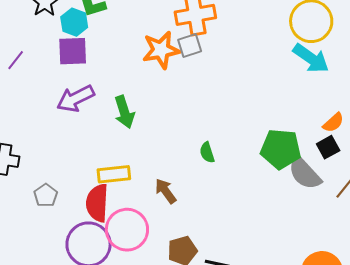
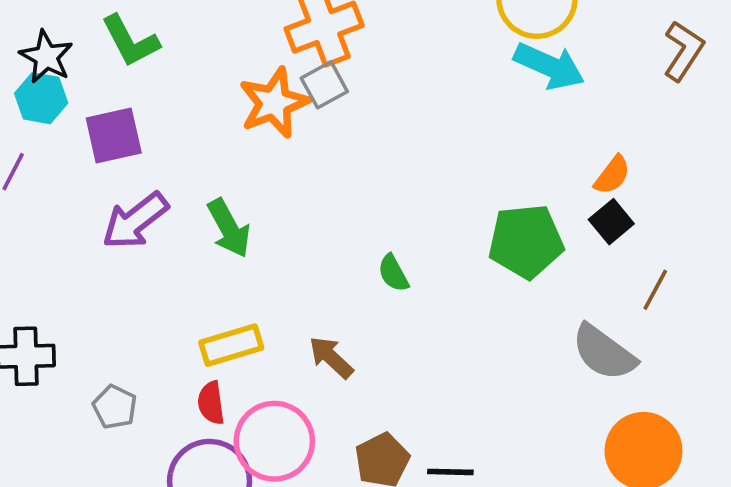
cyan hexagon: (74, 22) -> (41, 98), moved
gray semicircle: (305, 173) -> (604, 353), moved
red semicircle: (97, 203) -> (211, 403), size x0.6

